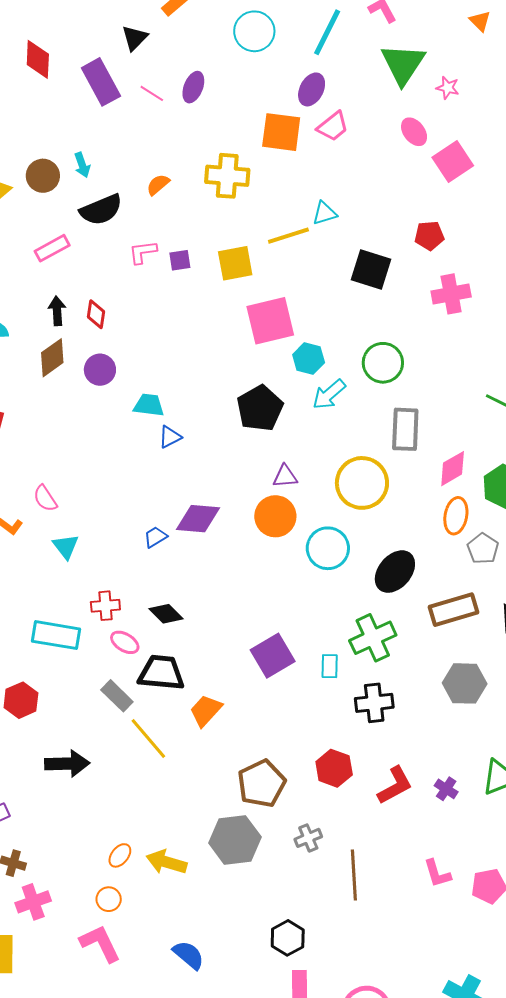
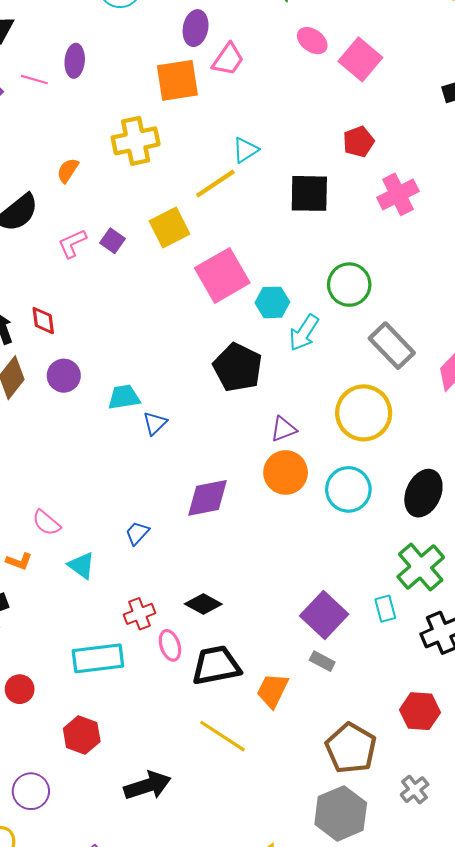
purple square: (180, 260) -> (112, 241), turned -30
gray rectangle: (405, 429) -> (392, 346), turned -30
blue trapezoid: (155, 537) -> (137, 533), moved
pink ellipse: (125, 642) -> (170, 645), turned 56
gray rectangle: (117, 696) -> (322, 661), moved, size x0.7

